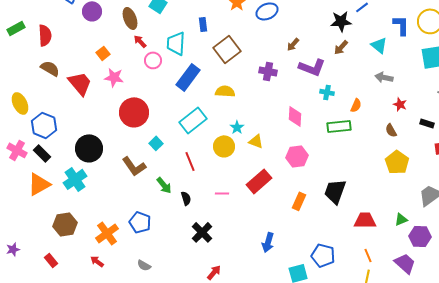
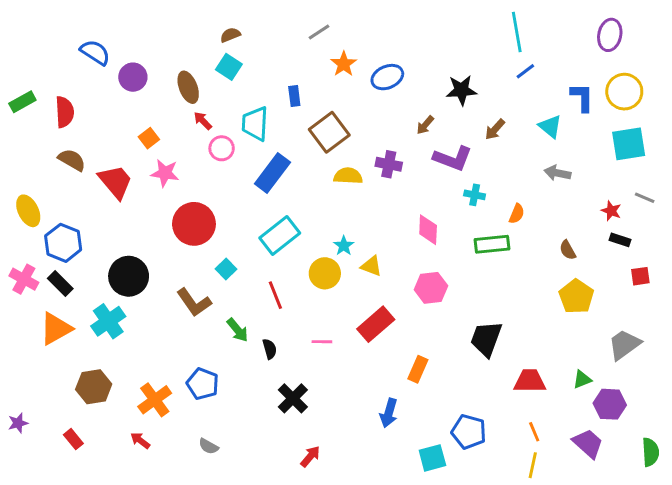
black star: (341, 21) -> (461, 90), moved
yellow semicircle: (225, 91) -> (348, 176), moved
red star: (400, 104) -> (611, 211), moved
orange rectangle: (299, 201) -> (418, 369), moved

